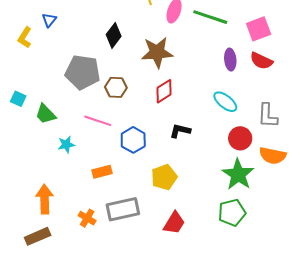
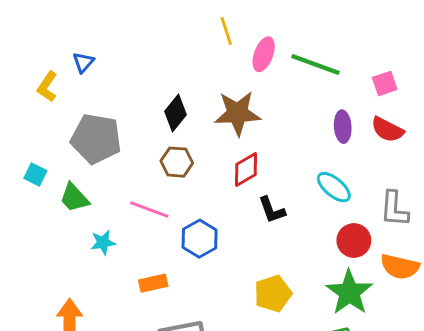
pink square: (259, 29) -> (385, 83), size x0.7
black diamond: (114, 35) -> (175, 113), moved
gray pentagon: (83, 72) -> (96, 139), moved
black L-shape: (180, 131) -> (272, 210), moved, turned -125
yellow pentagon: (164, 177) -> (273, 294), moved

